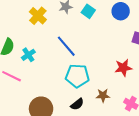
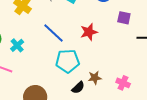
red star: (123, 68) -> (89, 32), moved
black semicircle: (77, 104) -> (78, 88), moved

